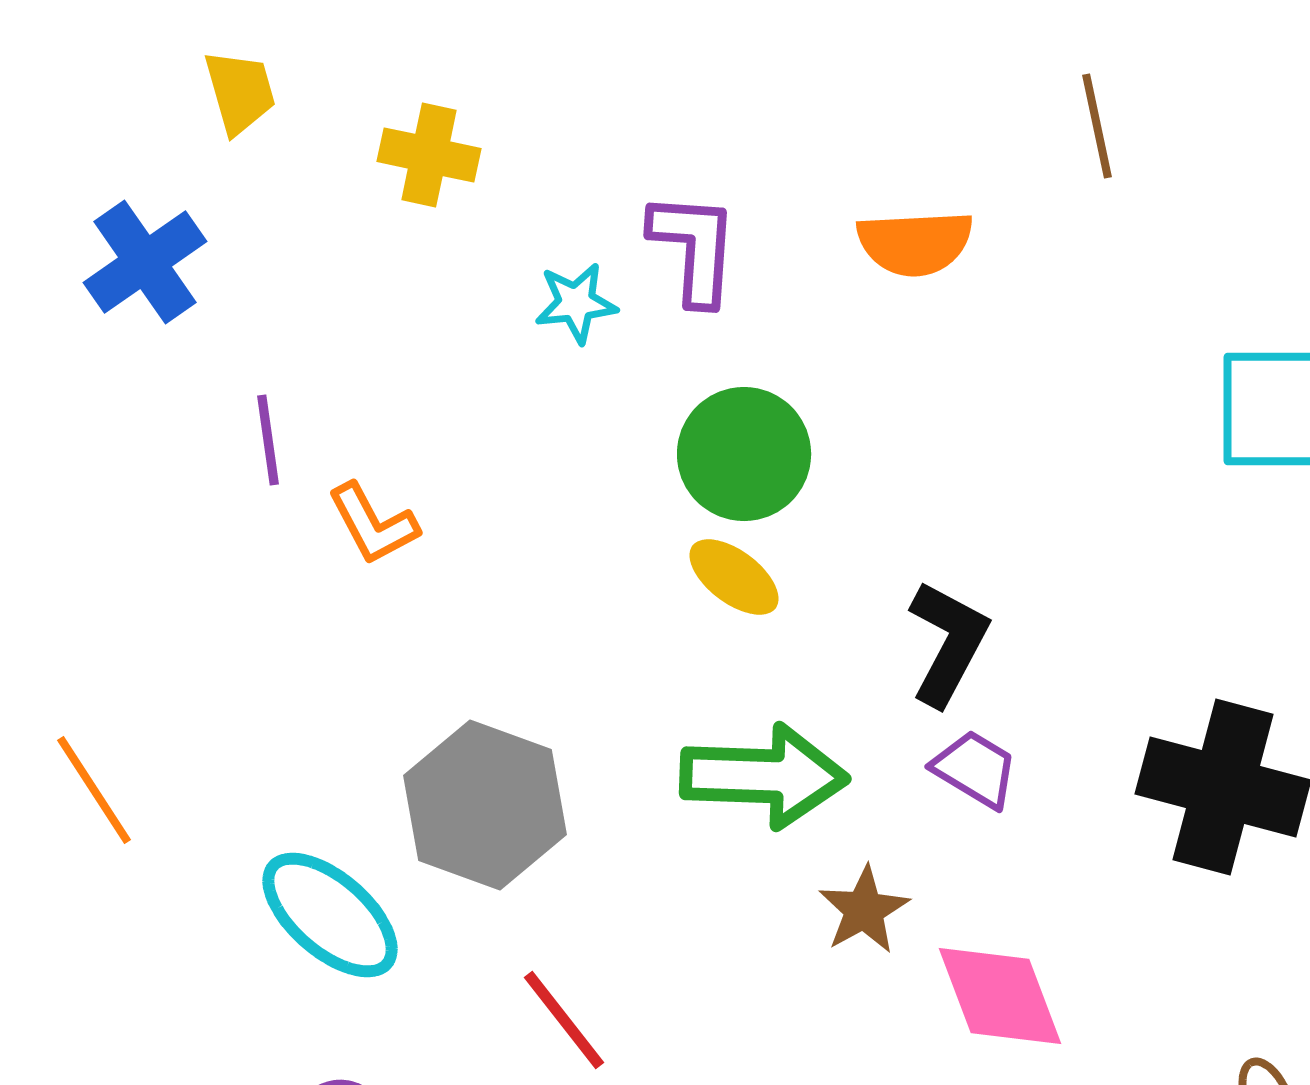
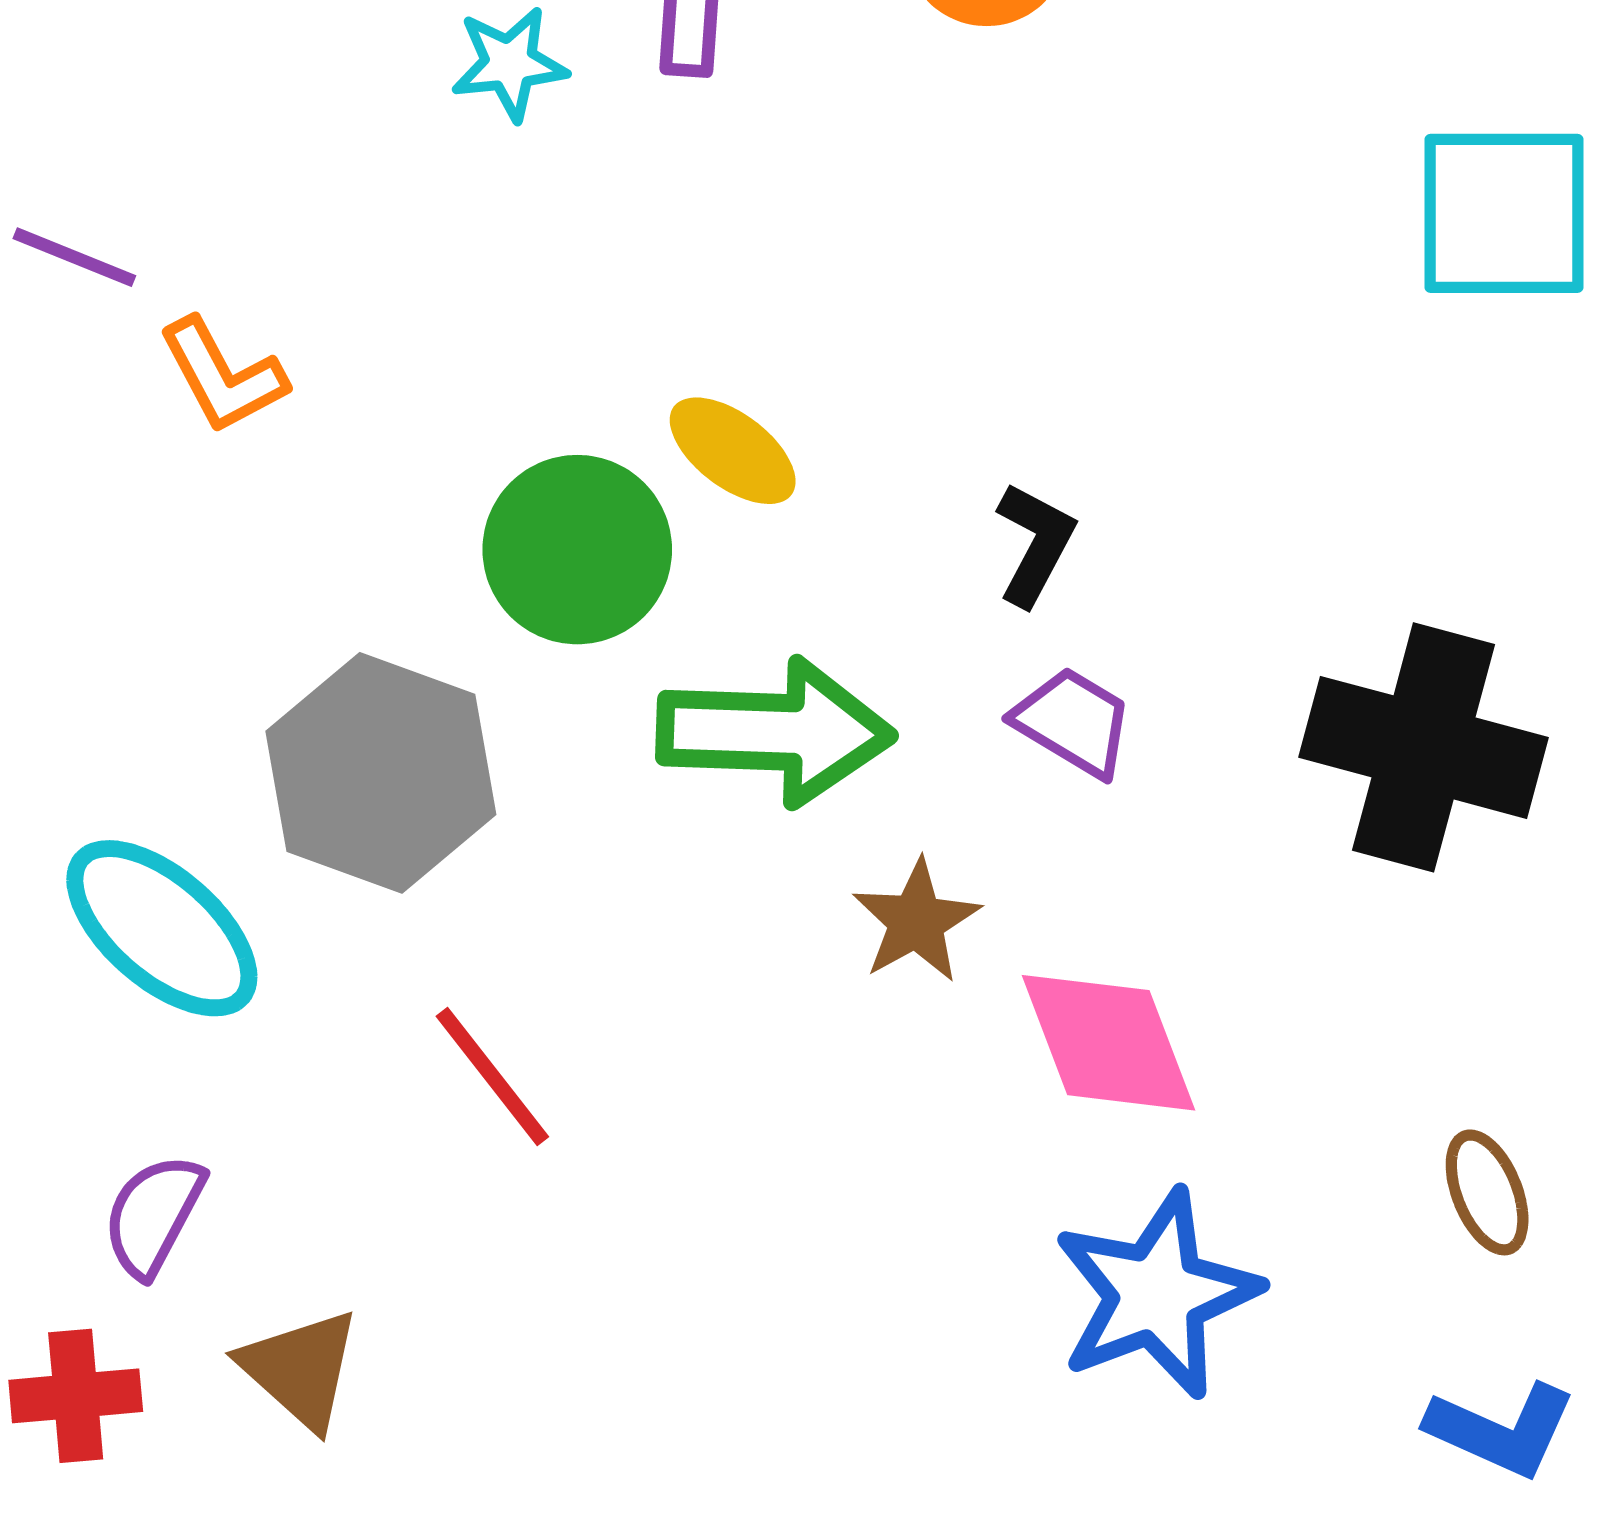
purple line: (268, 440) -> (74, 257), turned -60
green circle: (744, 454) -> (577, 550), moved
black L-shape: (948, 643) -> (1035, 544), size x0.7

